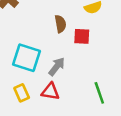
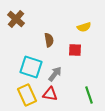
brown semicircle: (60, 24) -> (49, 40), moved
yellow rectangle: (22, 93) -> (27, 95), size x1.5

